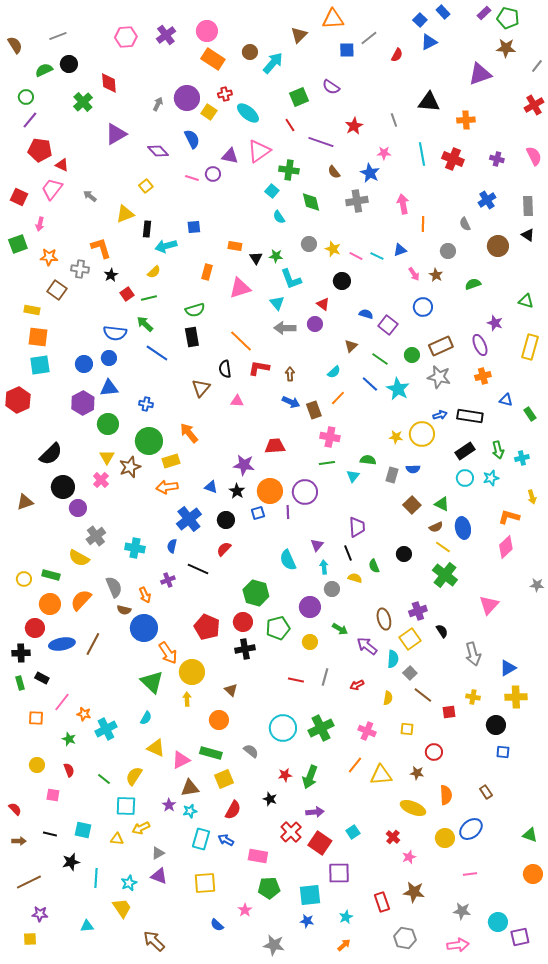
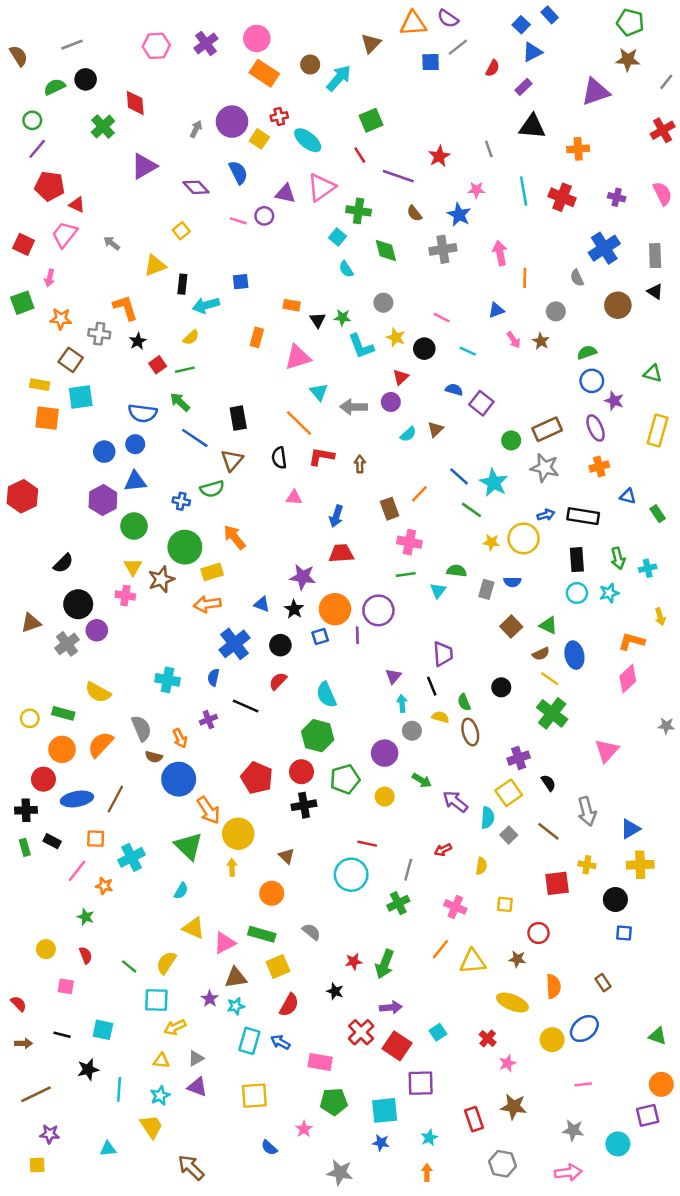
purple rectangle: (484, 13) -> (524, 87), moved
purple semicircle: (331, 87) -> (448, 19), moved
blue cross: (487, 200) -> (604, 248), size x1.4
yellow star: (333, 249) -> (396, 337), moved
cyan line: (377, 256) -> (468, 351), moved
cyan triangle: (277, 303) -> (319, 392), moved
red triangle: (323, 304) -> (401, 377), turned 40
blue circle: (423, 307) -> (592, 381), moved
green semicircle: (195, 310) -> (212, 489), moved
green line: (380, 359) -> (471, 510), moved
cyan square: (40, 365) -> (81, 397), moved
cyan semicircle: (334, 372) -> (408, 434), moved
brown triangle: (201, 388) -> (232, 460), moved
blue arrow: (291, 402) -> (336, 516), moved, turned 84
black rectangle: (465, 451) -> (577, 560), turned -60
black semicircle: (51, 454) -> (63, 563), size x0.7
pink cross: (101, 480) -> (125, 596), turned -35
gray cross: (96, 536) -> (67, 644), moved
cyan semicircle: (288, 560) -> (326, 695), moved
brown ellipse: (384, 619) -> (470, 732), moved
gray line: (325, 677) -> (408, 870), moved
brown line: (423, 695) -> (548, 831), moved
red square: (449, 712) -> (557, 883), size x1.5
orange square: (36, 718) -> (96, 839), moved
cyan circle: (283, 728) -> (351, 875), moved
green cross: (321, 728) -> (398, 903), size x0.7
cyan cross: (106, 729) -> (132, 857), moved
yellow triangle: (117, 839) -> (161, 1061), moved
purple square: (520, 937) -> (648, 1115), moved
orange arrow: (344, 945) -> (427, 1172), turned -48

